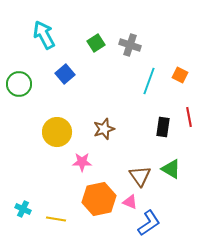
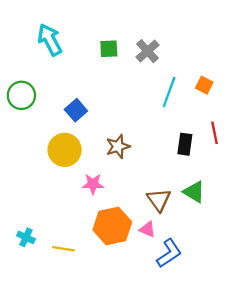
green square: (96, 43) -> (109, 49), turned 30
gray cross: (130, 45) -> (147, 51), turned 30
blue square: (65, 74) -> (76, 110), moved

